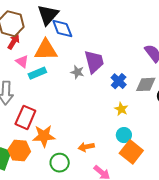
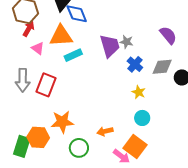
gray star: (77, 72) -> (127, 42), moved
cyan rectangle: (37, 73) -> (73, 55), moved
red rectangle: (25, 117) -> (46, 85), moved
orange square: (131, 152) -> (135, 146), moved

